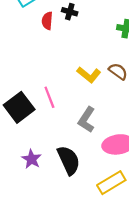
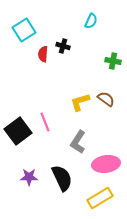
yellow L-shape: (89, 75) -> (80, 102), turned 125
purple star: (31, 159) -> (29, 177), turned -30

